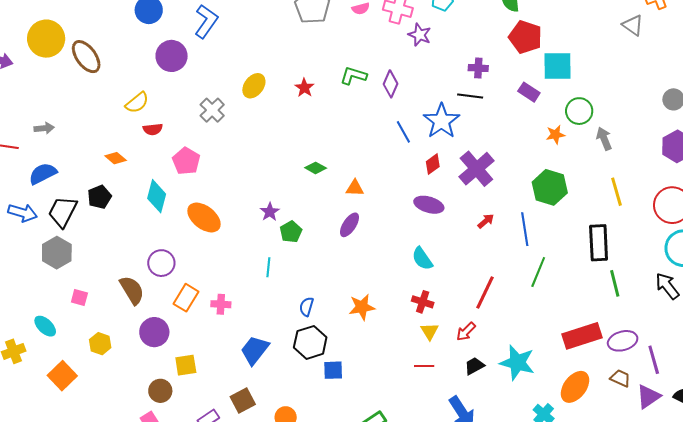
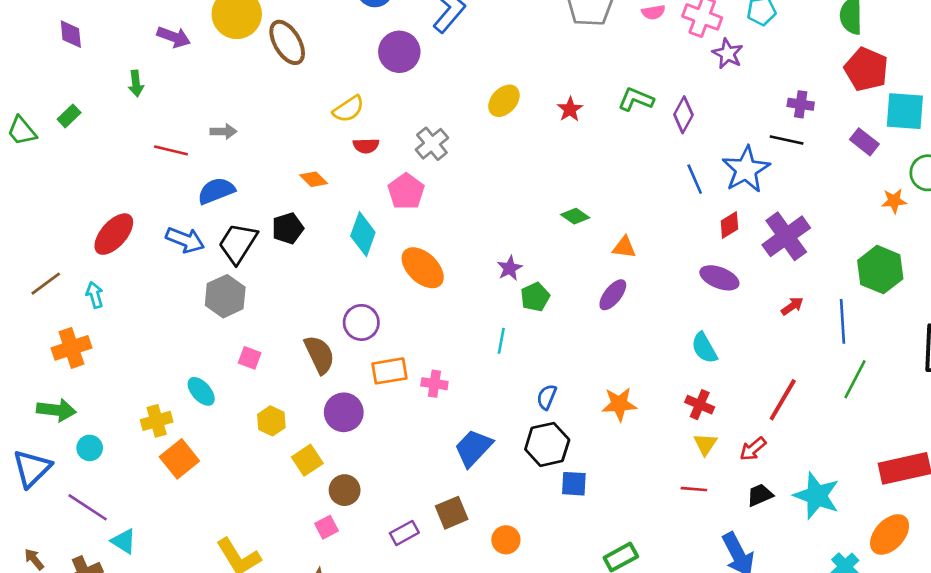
gray cross: (212, 110) -> (432, 144), moved
orange rectangle: (186, 298) -> (389, 371), turned 44
yellow square: (186, 365) -> (307, 460), moved, turned -30
orange square: (62, 376) -> (179, 459), moved

